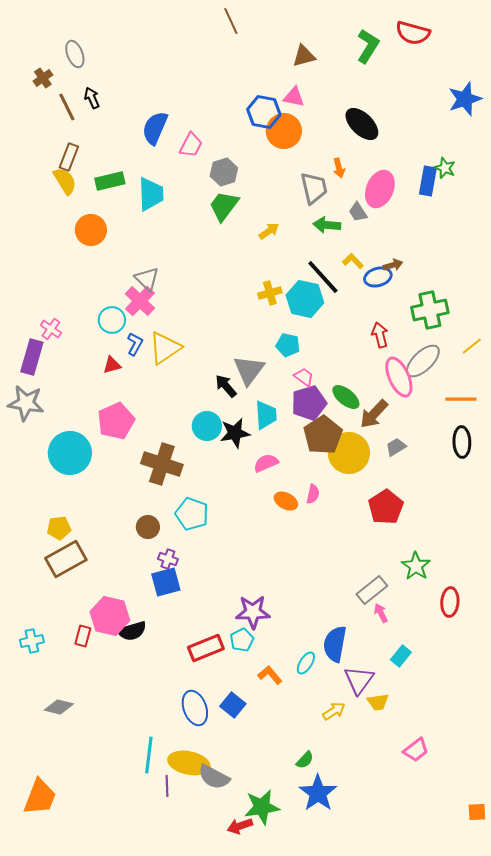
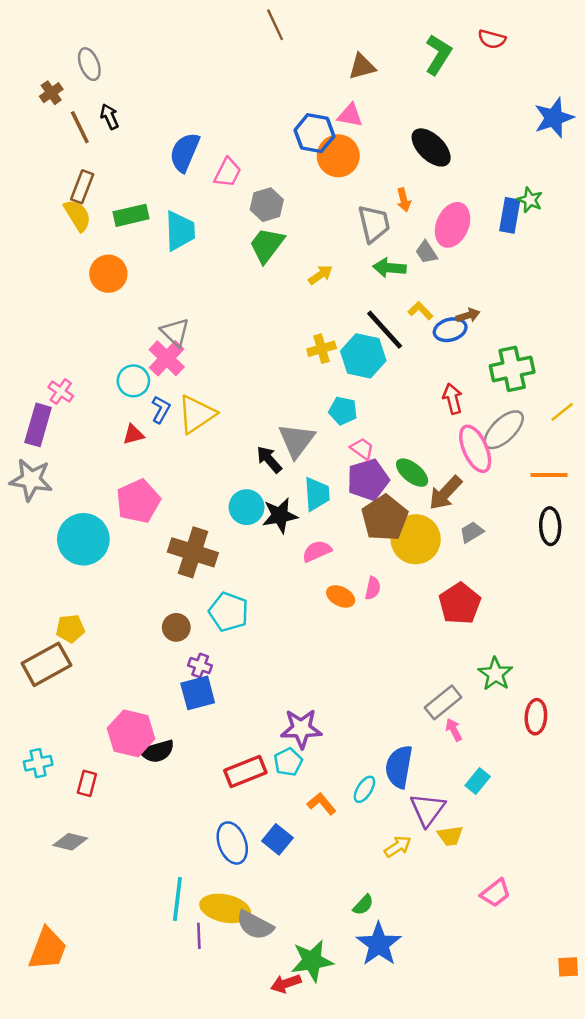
red semicircle: (413, 33) -> (492, 39), size x0.7
brown rectangle: (66, 559) -> (46, 664), moved
red rectangle: (83, 636) -> (87, 783), moved

